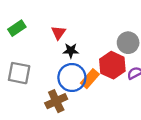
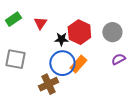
red triangle: (58, 33) -> (40, 23), moved
red hexagon: (112, 65) -> (79, 32), moved

